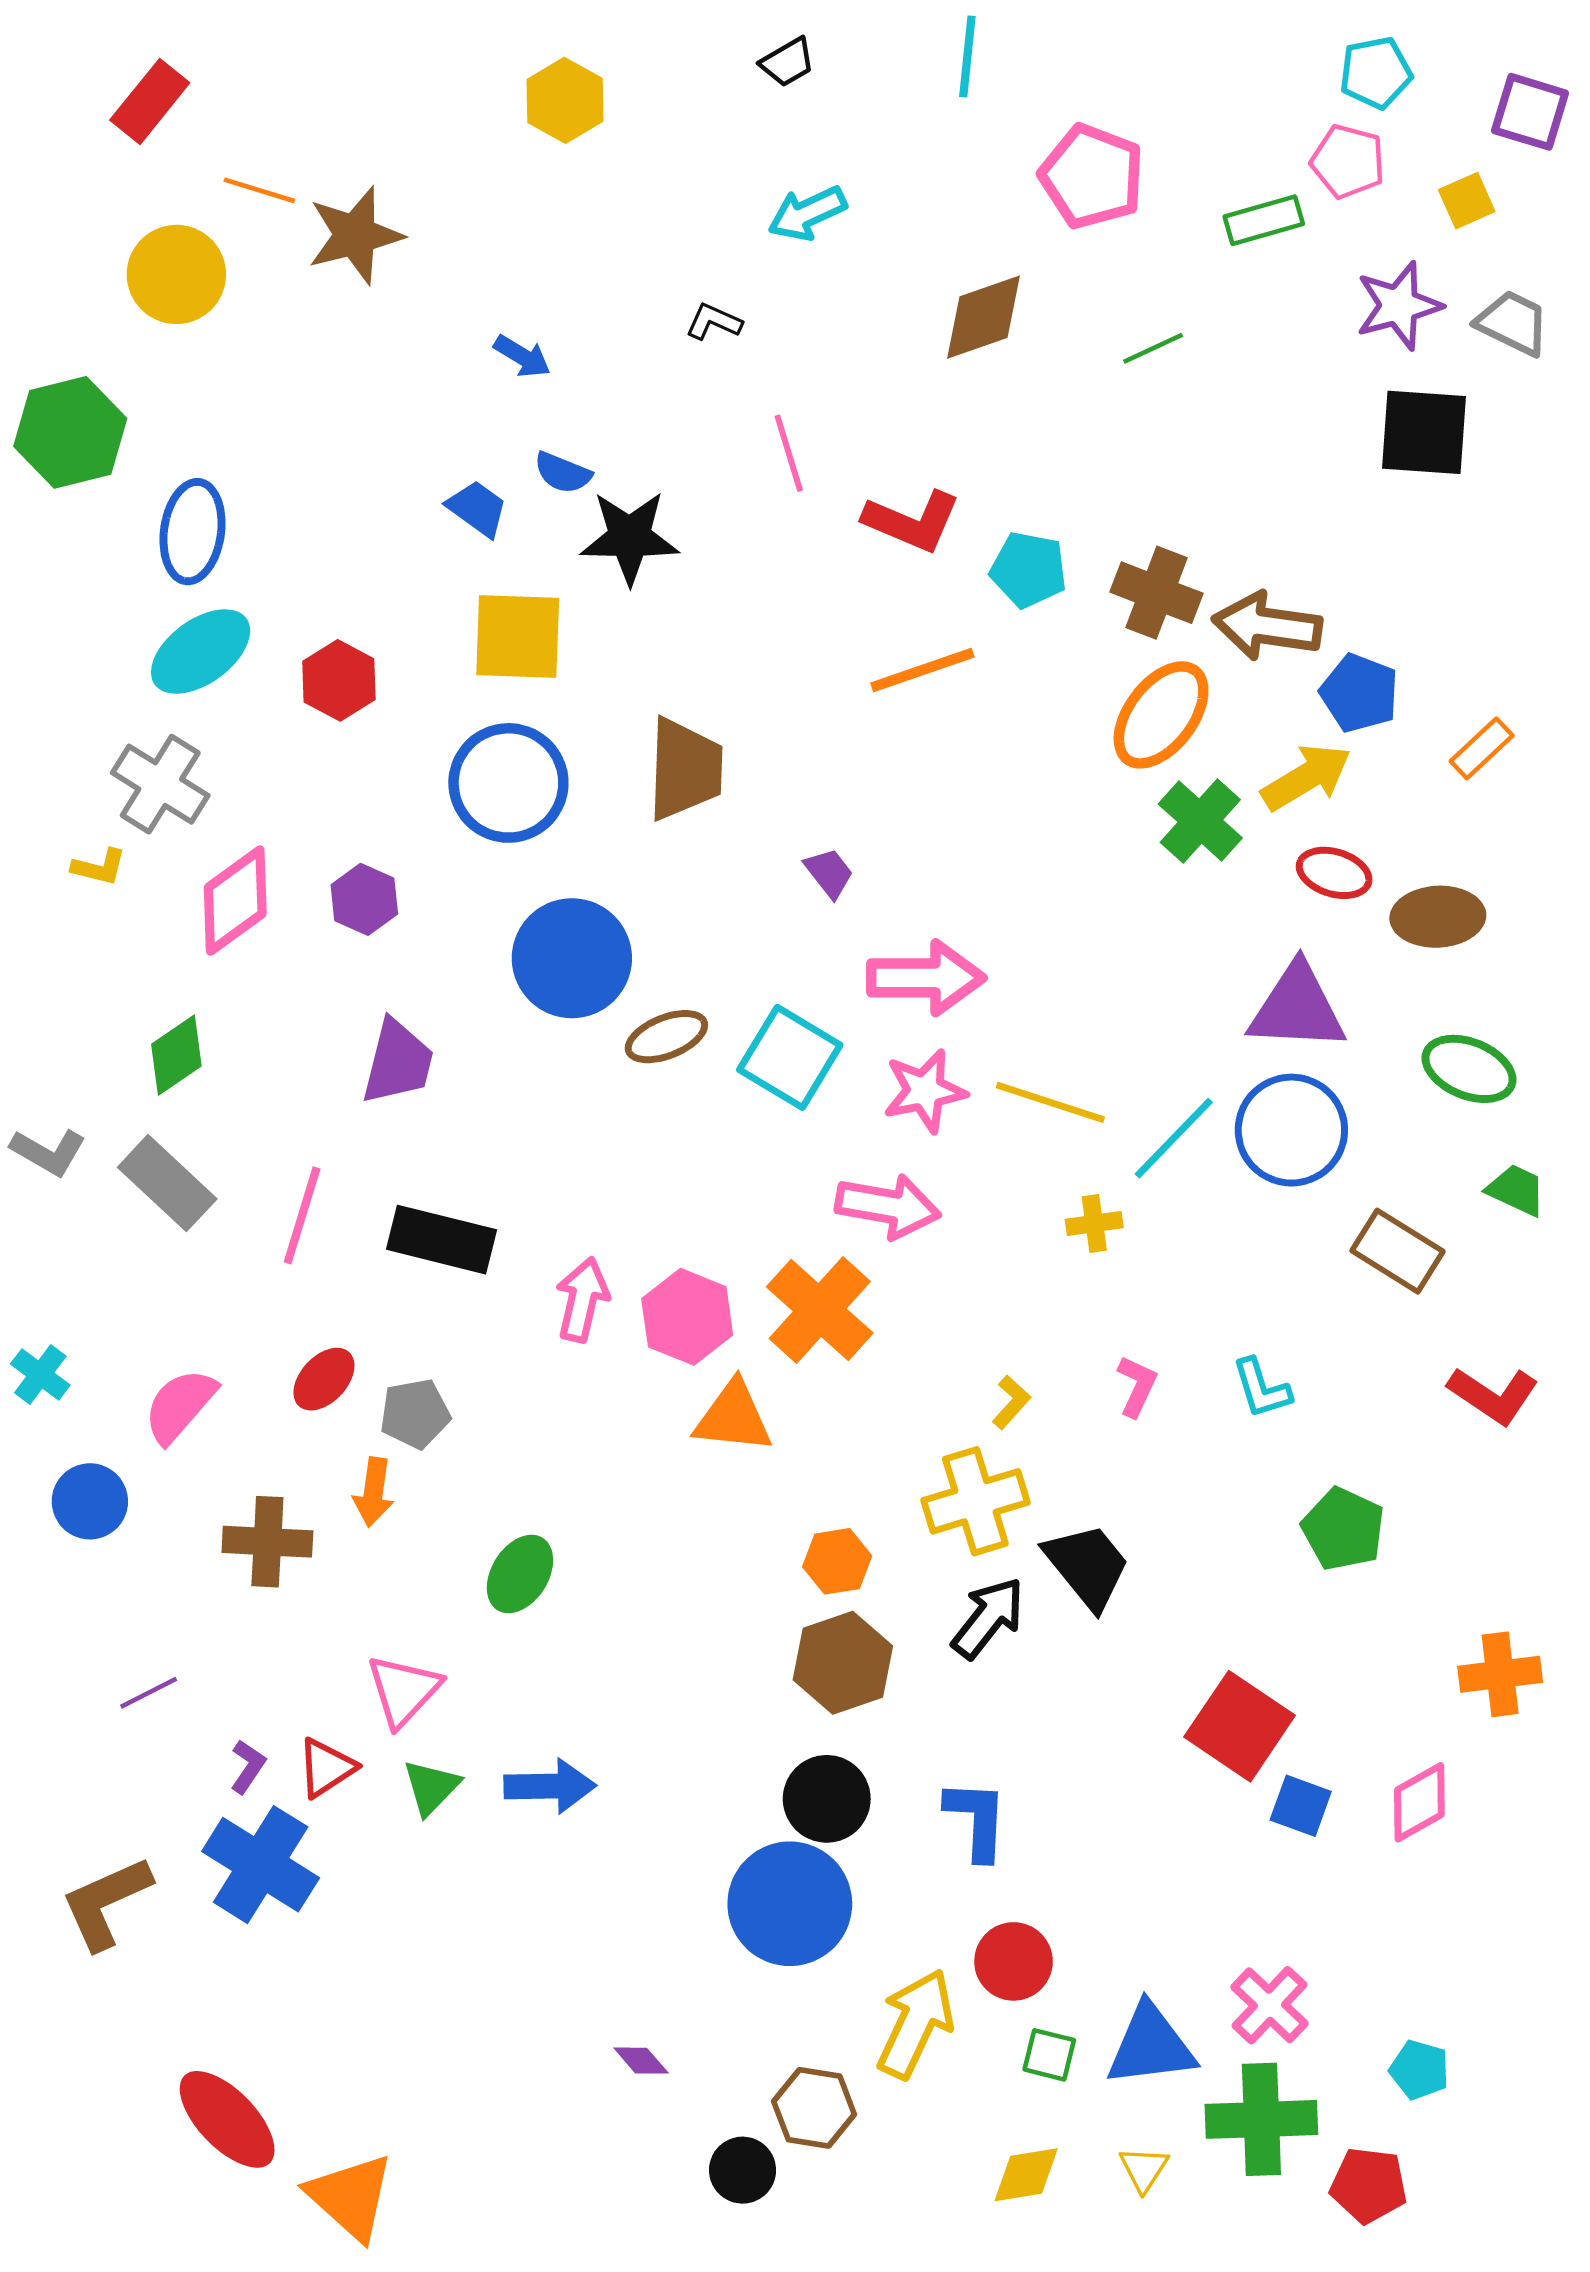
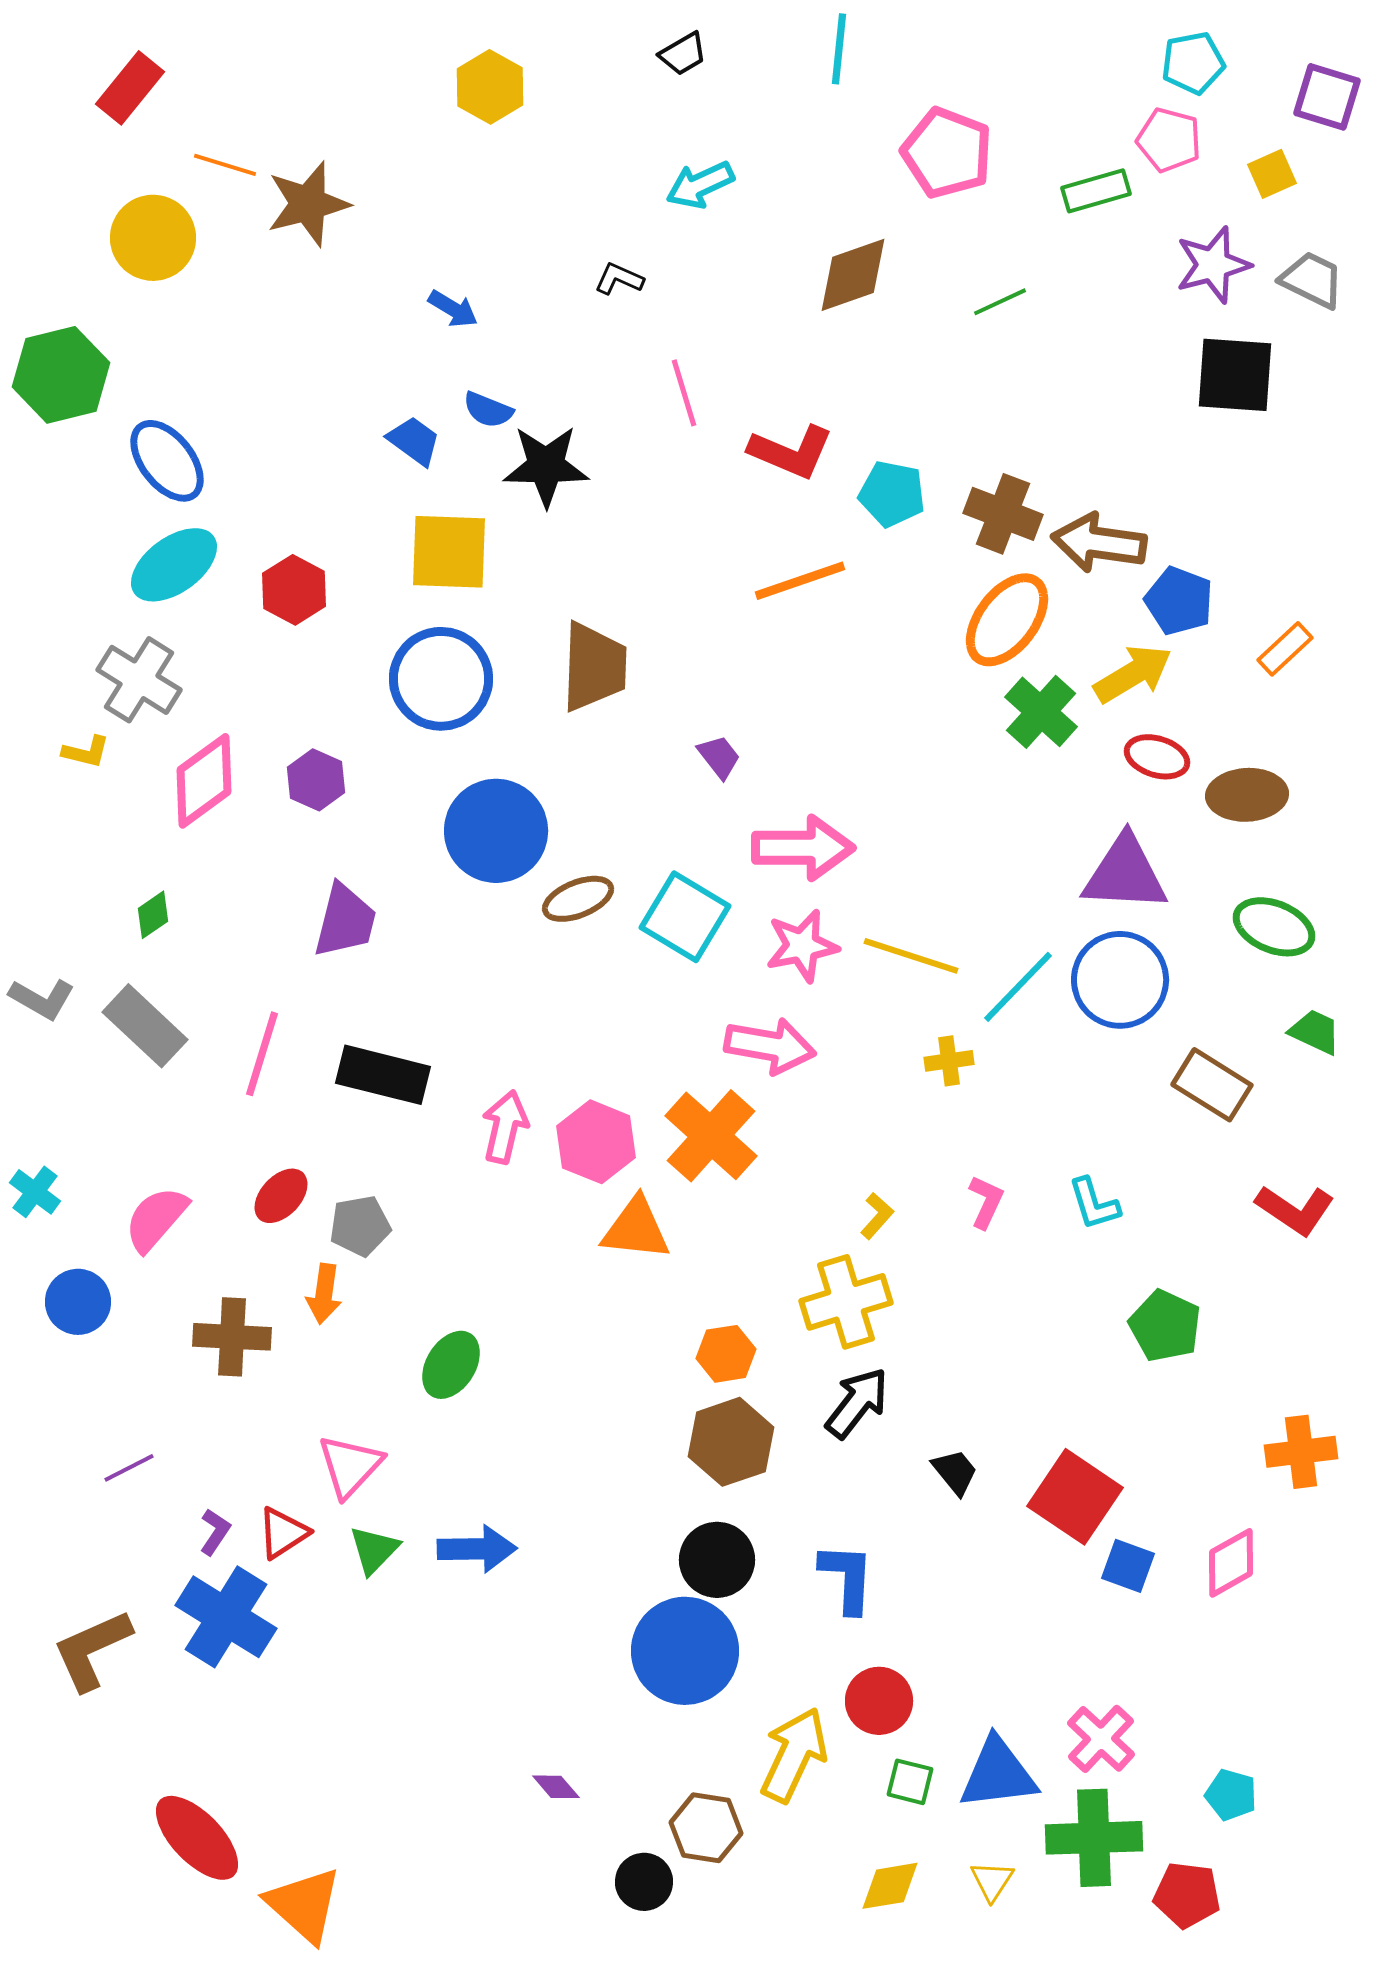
blue ellipse: (193, 532) -> (167, 461), turned -46
green diamond: (176, 1055) -> (153, 915), size x0.7
black trapezoid: (1087, 1566) -> (955, 1472), moved, size x0.6

